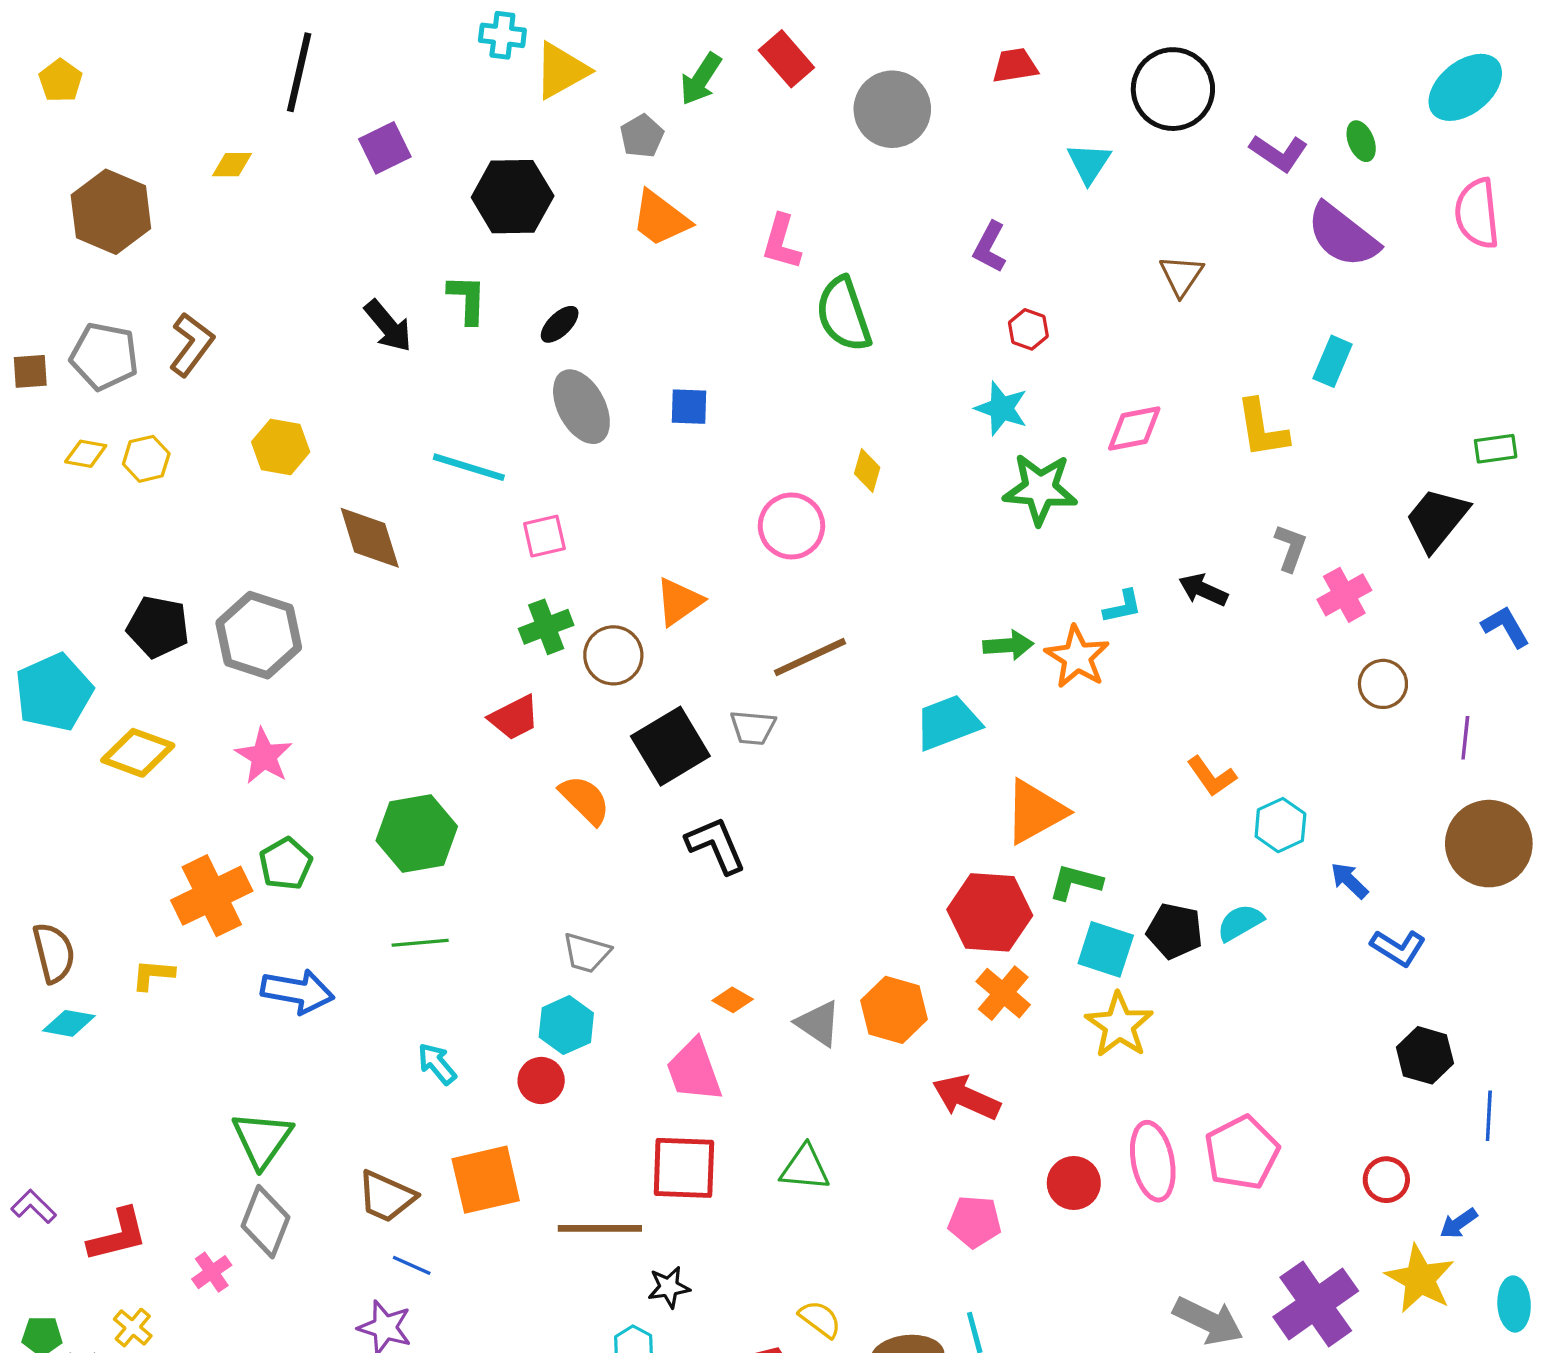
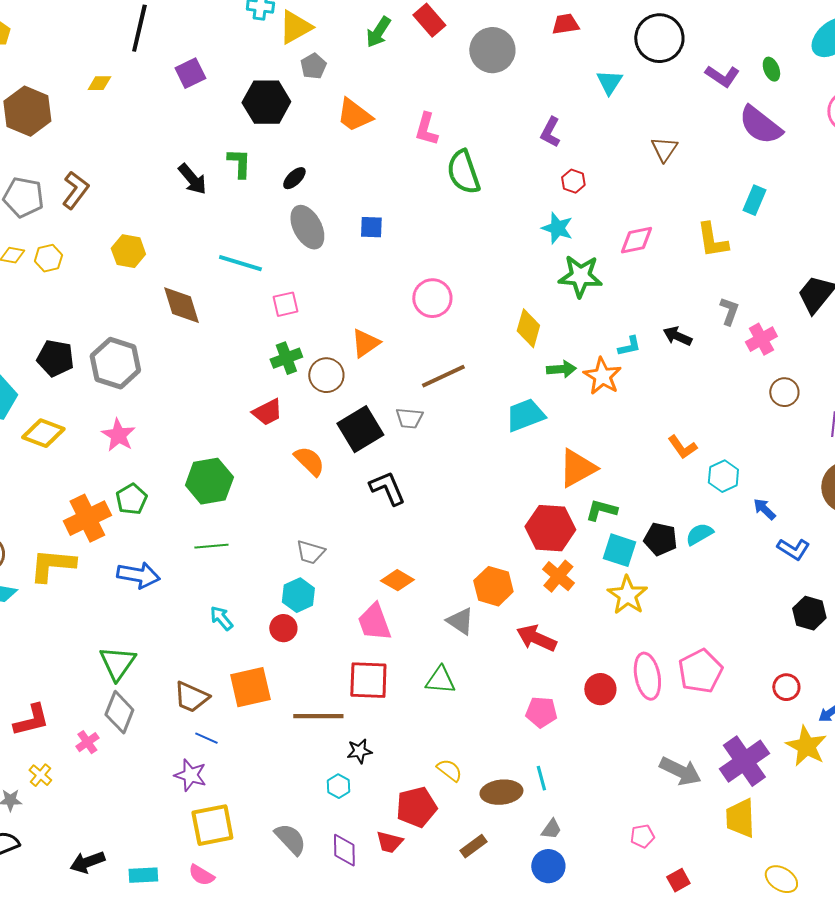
gray pentagon: (642, 136) -> (313, 66), moved
yellow diamond: (867, 471) -> (528, 328), moved, size x1.5
yellow L-shape: (153, 975) -> (52, 565), size x1.8
orange diamond: (733, 1000) -> (397, 580), size x1.4
gray triangle: (818, 1023) -> (460, 621), moved

